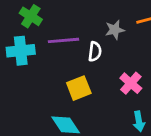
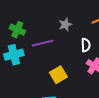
gray star: (115, 30) -> (65, 25), moved
white semicircle: (95, 52) -> (86, 45), moved

